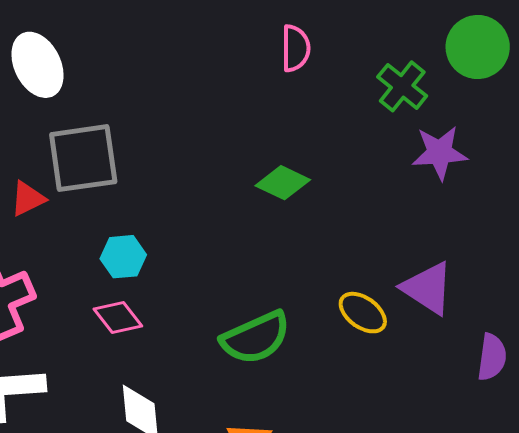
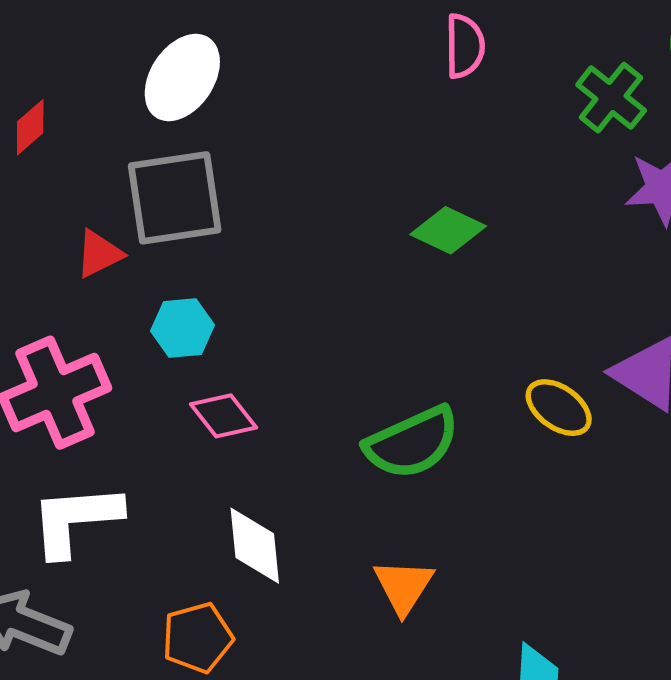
white ellipse: (38, 65) -> (182, 78), moved, turned 60
cyan hexagon: (123, 257) -> (183, 328), moved

